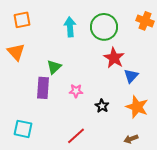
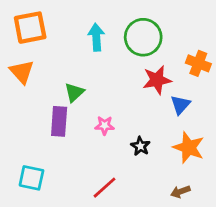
orange square: (22, 20) -> (30, 28), size x1.4
orange cross: (145, 21) -> (198, 63), moved
red star: (114, 58) -> (157, 80), turned 30

